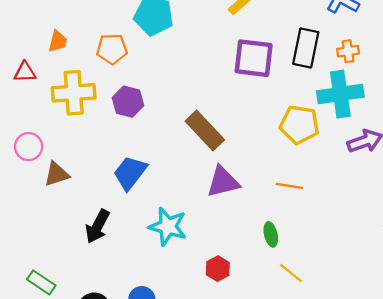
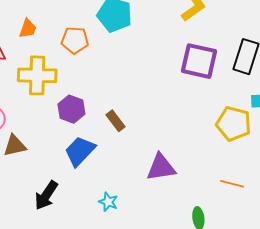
purple hexagon: (128, 102) -> (71, 109), moved
brown rectangle: (205, 131) -> (116, 121), moved, size x0.6
orange line: (289, 186) -> (232, 184), moved
cyan star: (168, 226) -> (108, 202), size x0.6

